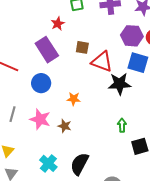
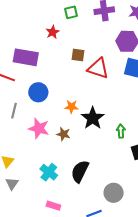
purple rectangle: (47, 50) -> (26, 57), moved, turned -45
black star: (120, 84) -> (93, 118), moved, turned -30
gray line: (13, 114) -> (14, 111), moved

